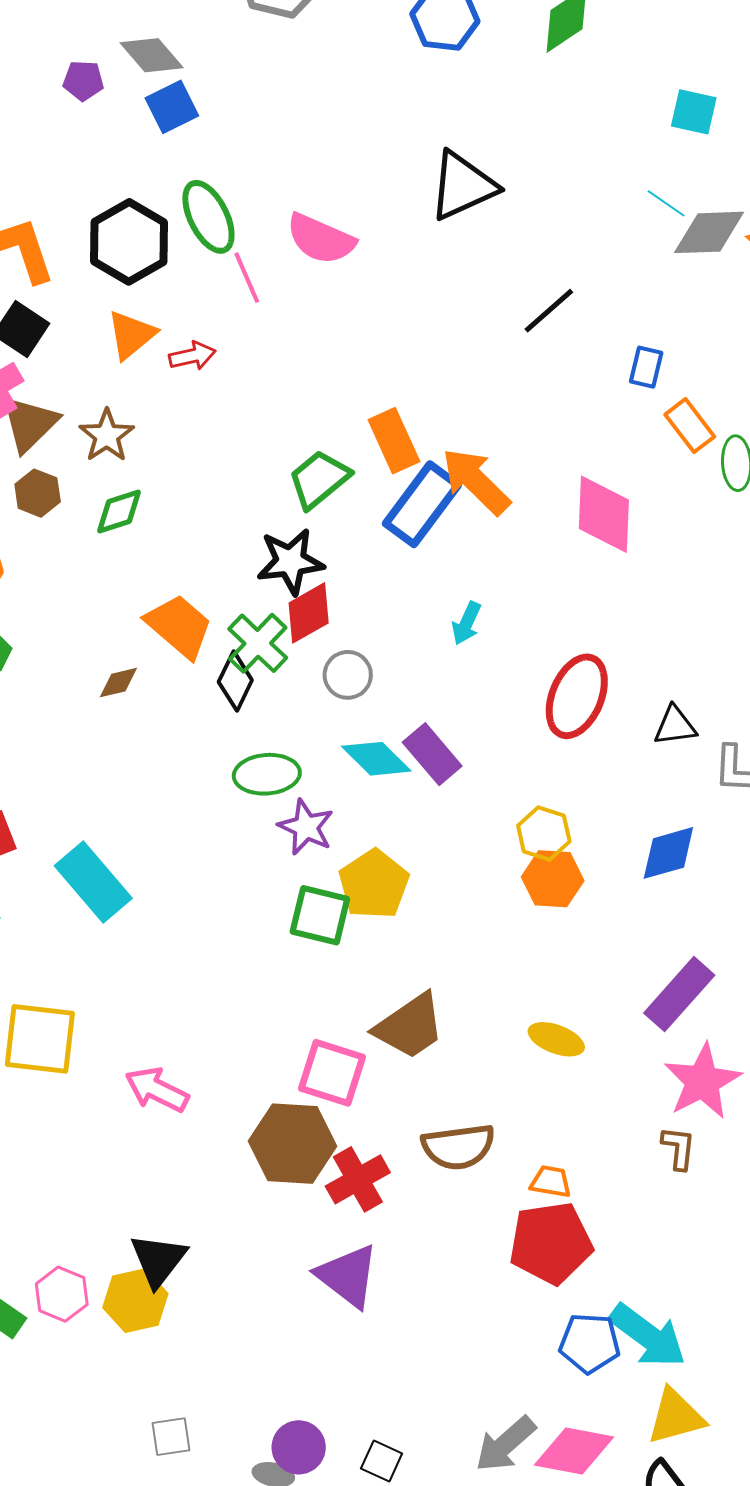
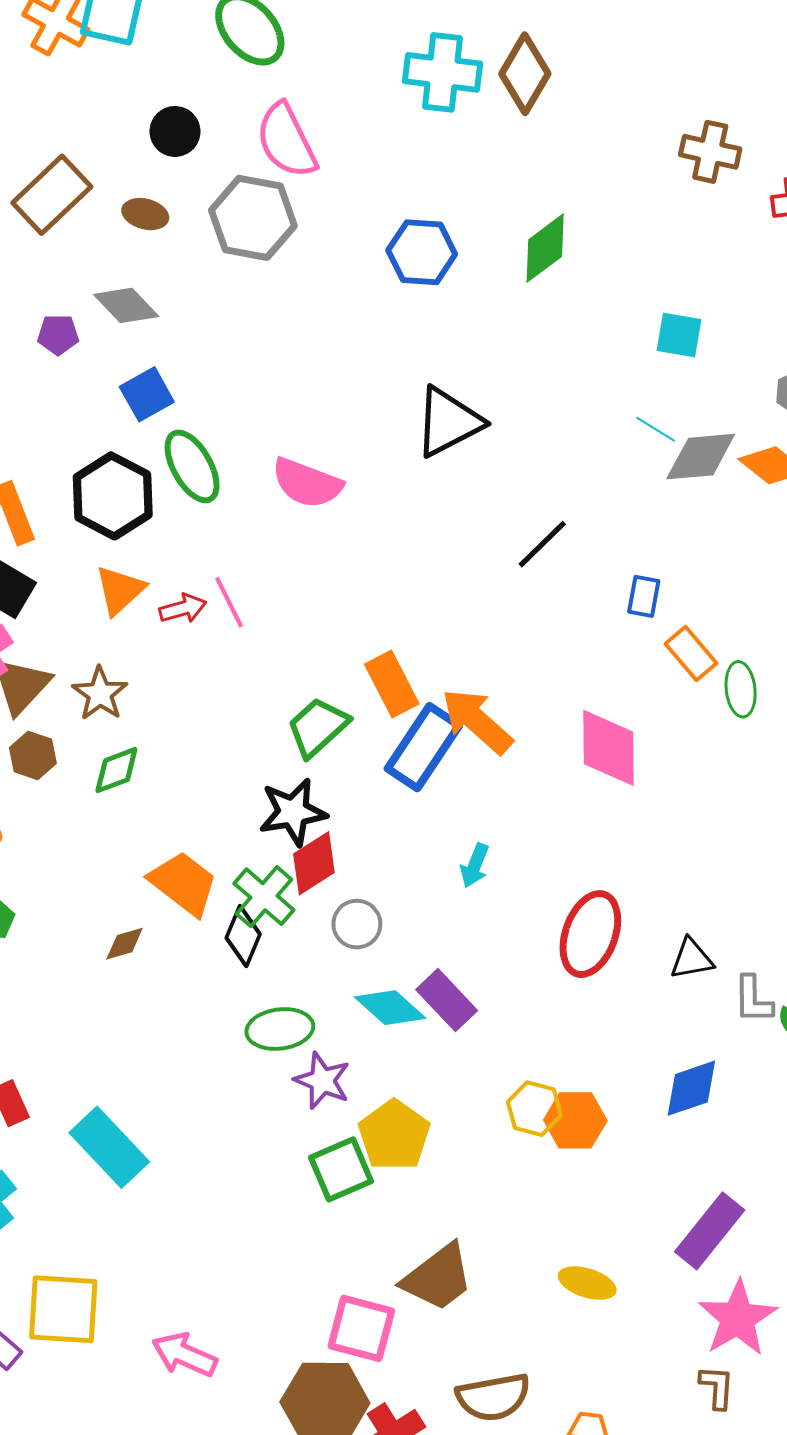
blue square: (172, 107) -> (147, 394), moved
pink line: (247, 278) -> (229, 602), moved
yellow hexagon: (544, 833) -> (534, 1109), moved
green square: (320, 915) -> (341, 1169), turned -34

